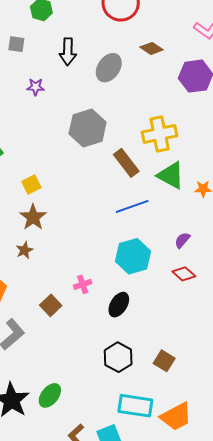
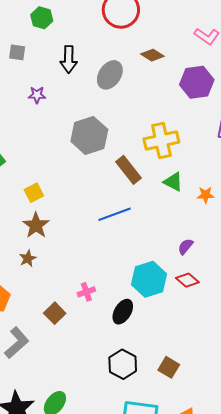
green triangle: (171, 175) -> (173, 182), size x0.7
blue line: (132, 206) -> (115, 214), moved
cyan hexagon: (133, 256) -> (149, 279), moved

